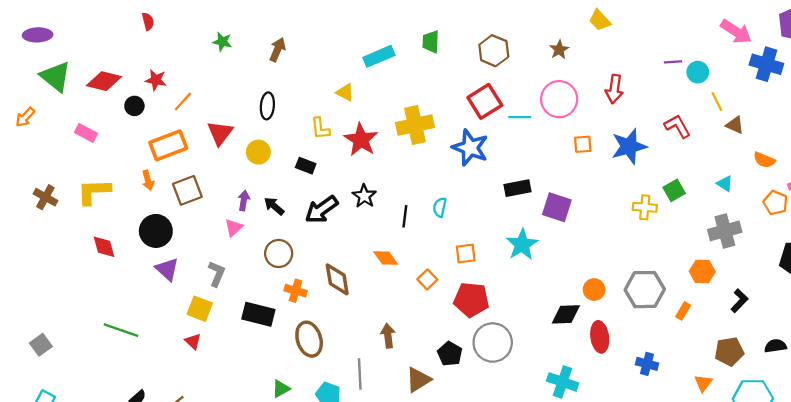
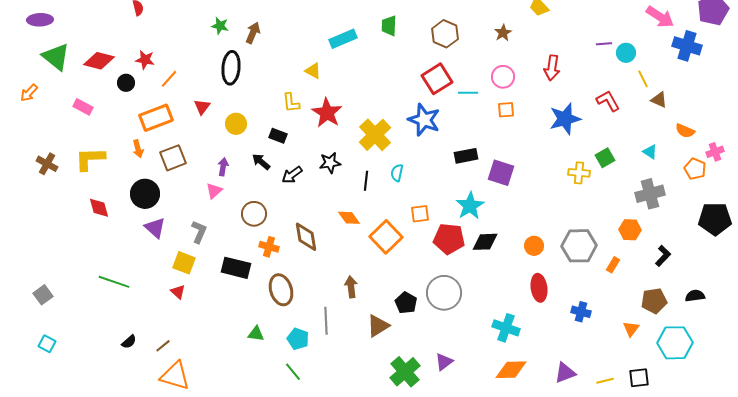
green star: (222, 42) -> (220, 26), moved
pink circle: (559, 99) -> (503, 77), size x0.7
black ellipse: (267, 106) -> (231, 68), moved, size x1.4
yellow cross: (415, 125) -> (375, 135), moved, turned -32
red triangle: (220, 133) -> (202, 107), size x0.7
orange square: (583, 144) -> (506, 110), moved
black star: (364, 196) -> (330, 163), turned 30
black arrow: (274, 206) -> (261, 162), moved
black arrow: (321, 210) -> (292, 175), size x0.7
orange square: (427, 279) -> (386, 237), size x1.8
red pentagon: (471, 300) -> (449, 239), moved
black diamond: (566, 314) -> (485, 242), moved
green triangle: (281, 389) -> (256, 334), turned 36

